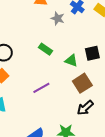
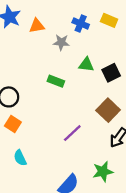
green triangle: (71, 61) -> (86, 65), moved
purple line: (41, 88) -> (72, 133), moved

